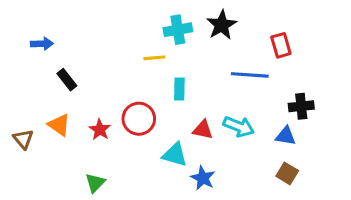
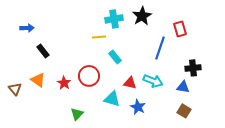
blue line: (250, 75) -> (160, 48), turned -75
cyan rectangle: (179, 89) -> (115, 57), turned -40
blue star: (203, 178) -> (138, 107), moved
green triangle: (95, 183) -> (77, 114), moved

